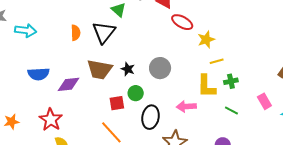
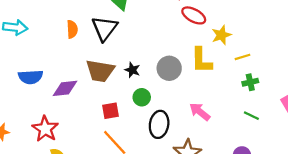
yellow line: (217, 61) -> (242, 57), moved
yellow L-shape: (206, 86) -> (201, 60), moved
red square: (117, 103) -> (110, 111), moved
pink arrow: (186, 106) -> (200, 112), turned 42

